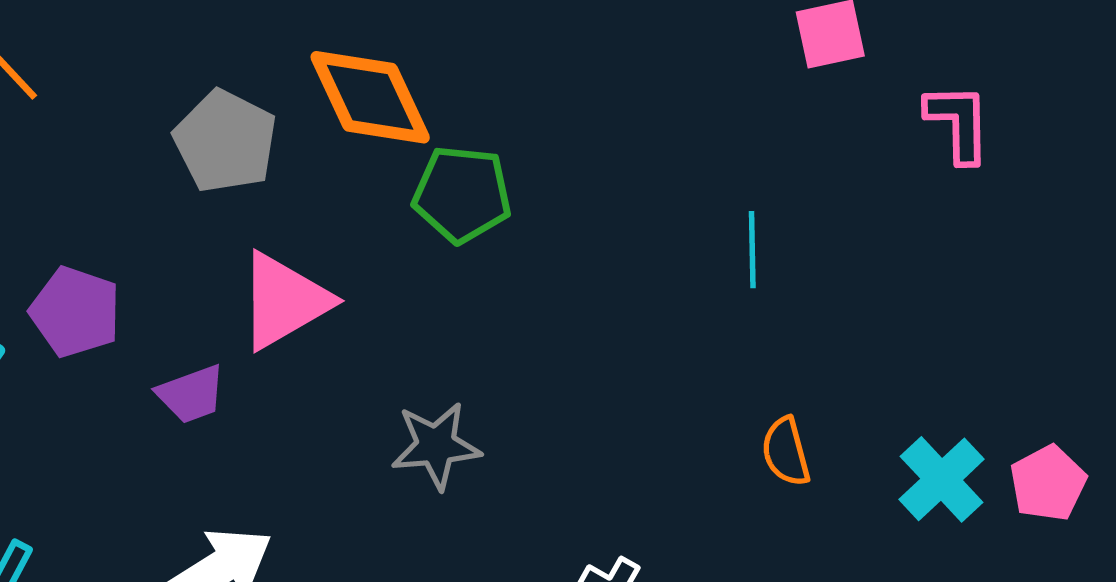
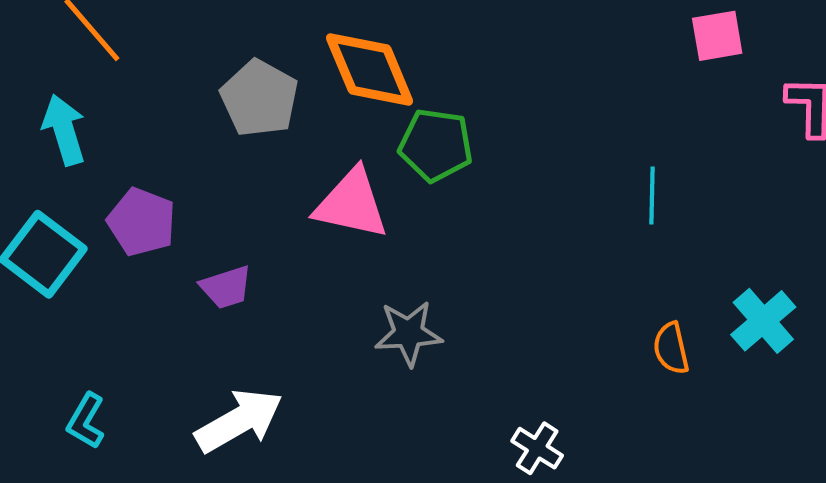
pink triangle: (284, 301) -> (351, 204), moved, turned 40
cyan cross: (942, 479) -> (763, 321), moved

